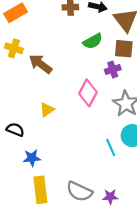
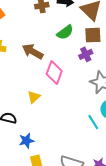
brown arrow: (40, 64) -> (33, 52), moved
pink diamond: (88, 93) -> (54, 72), moved

